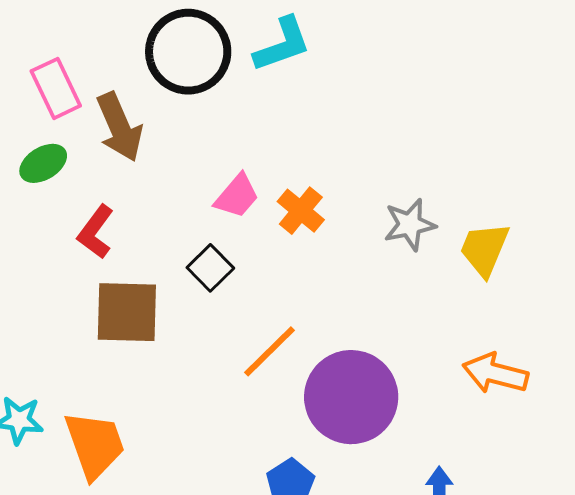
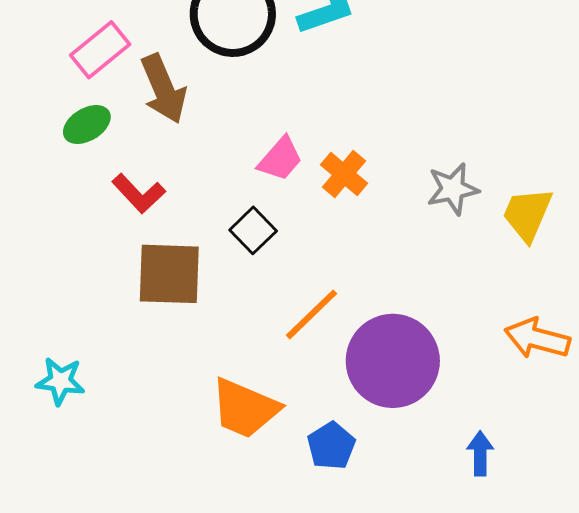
pink rectangle: (56, 88) -> (100, 50), turned 76
red L-shape: (96, 232) -> (139, 193), turned -80
orange trapezoid: (95, 445) -> (245, 408), moved, turned 132

